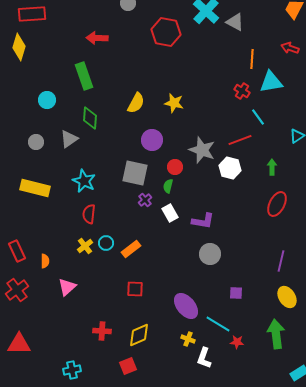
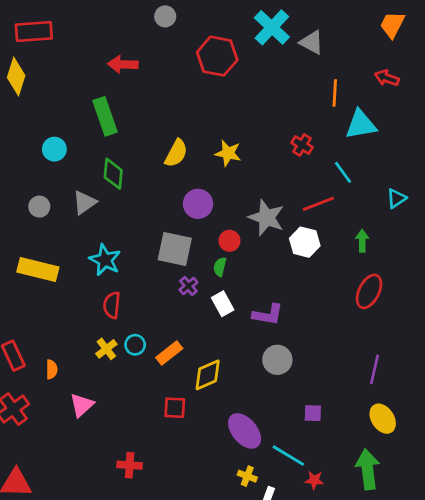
red cross: (242, 91) -> (302, 145), moved
yellow diamond: (139, 335) -> (208, 375), moved

